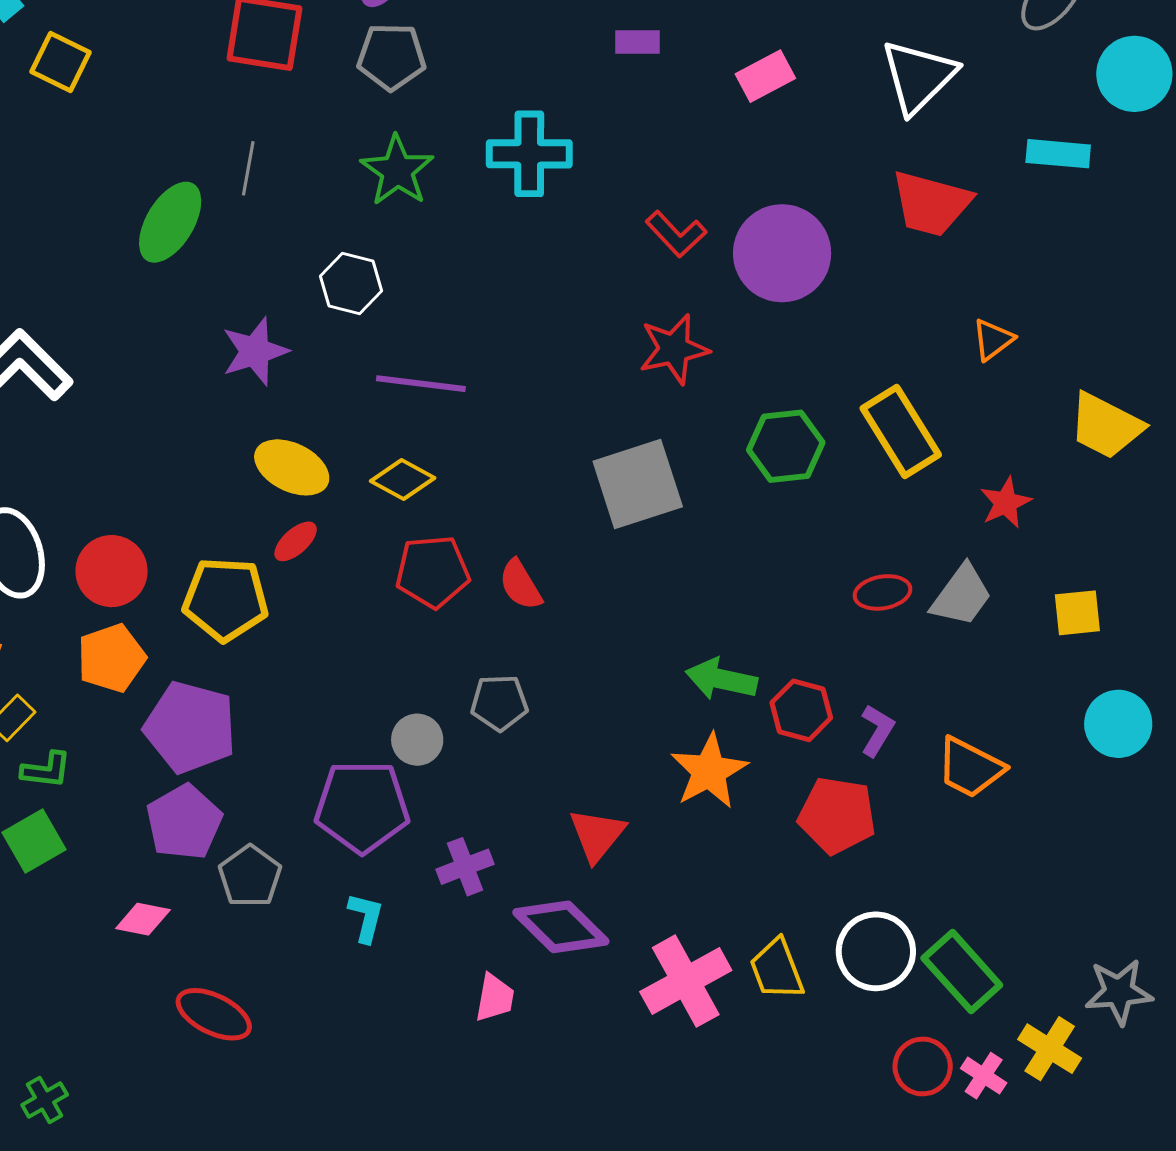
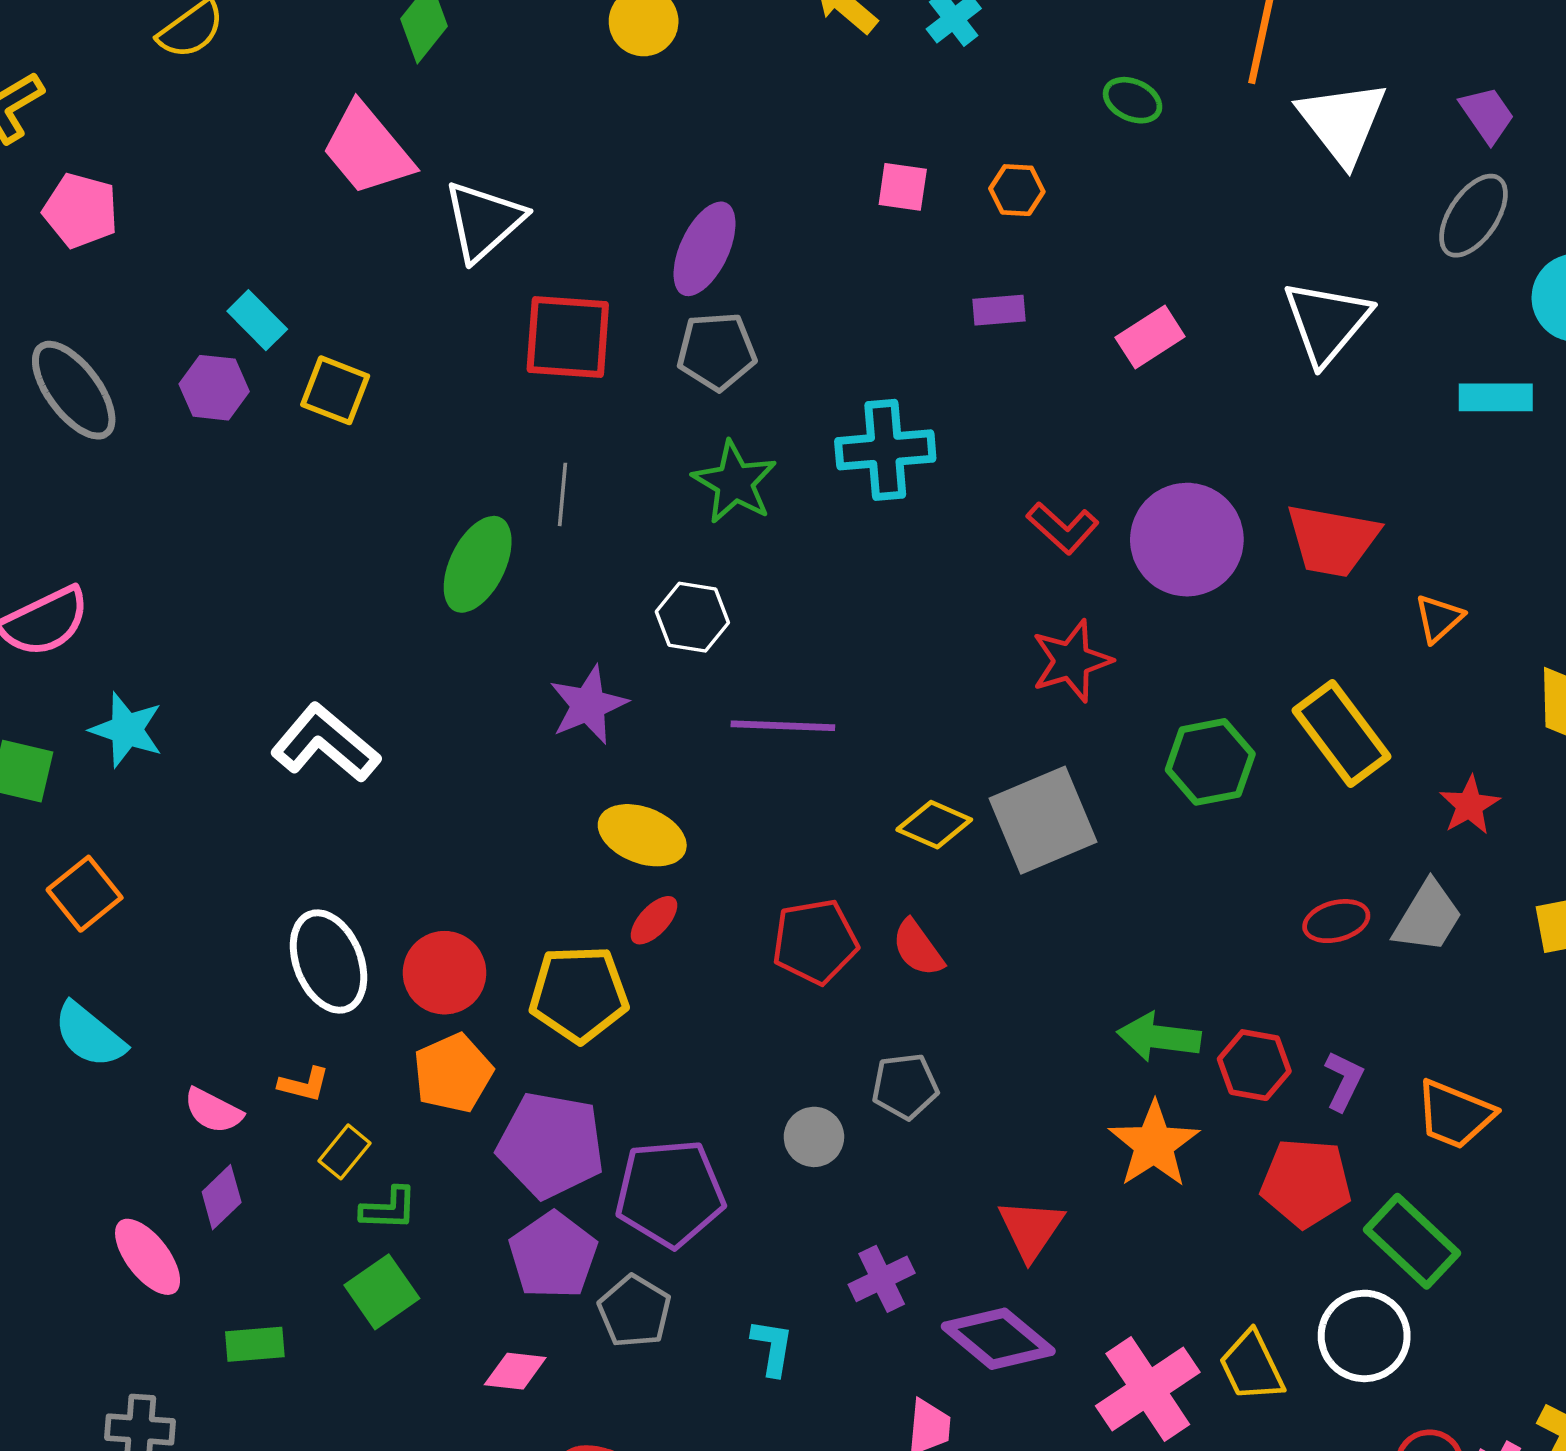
red trapezoid: (931, 204) -> (1332, 540), moved
yellow diamond: (403, 480) -> (934, 825), moved
purple pentagon: (362, 807) -> (670, 1193), moved
green rectangle: (962, 972) -> (1412, 1241), moved

